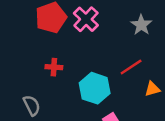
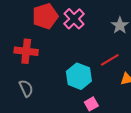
red cross: (54, 67) -> (26, 51), moved, size x1.6

